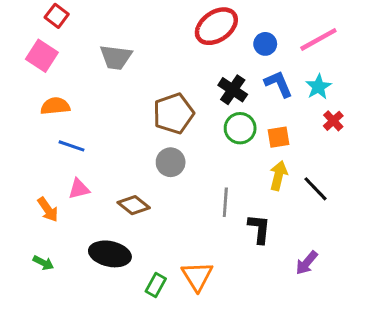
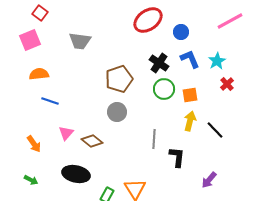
pink line: (318, 39) -> (230, 21), moved
pink square: (42, 56) -> (30, 40), turned 35
pink triangle: (79, 189) -> (66, 133), moved, turned -35

